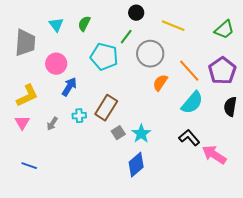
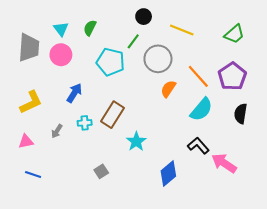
pink circle: (56, 64) -> (61, 55), moved
pink triangle: (22, 123) -> (26, 141), moved, turned 49
gray square: (118, 133) -> (101, 171), moved
cyan star: (141, 134) -> (136, 141), moved
blue diamond: (136, 165) -> (168, 173), moved

